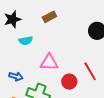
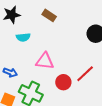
brown rectangle: (49, 17) -> (49, 15), turned 56
red line: (90, 71) -> (85, 74), turned 72

